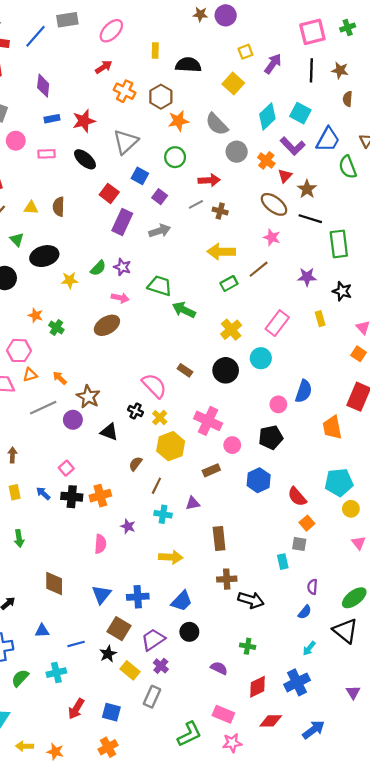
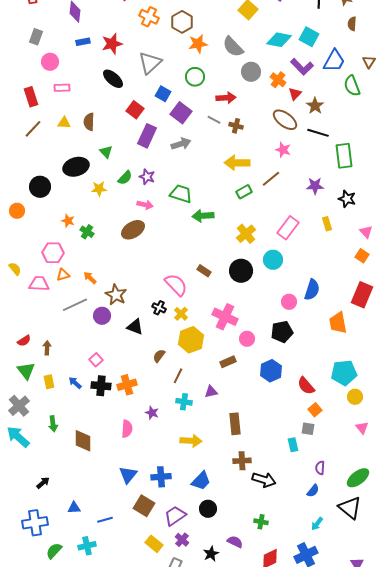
cyan diamond: (267, 116) -> (279, 40), turned 55
pink rectangle: (47, 154) -> (62, 88), moved
purple square: (160, 197) -> (181, 113), size x1.5
gray line: (196, 204) -> (214, 120), turned 56
green triangle: (17, 240) -> (106, 152), moved
green arrow: (184, 310) -> (203, 216), turned -30
brown diamond: (54, 584) -> (83, 441), moved
black star: (108, 654) -> (211, 554), moved

